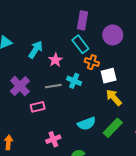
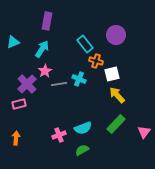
purple rectangle: (82, 20) -> (47, 21), moved
pink star: (55, 60) -> (45, 71), moved
pink rectangle: (38, 107) -> (19, 104), moved
cyan semicircle: (87, 124) -> (83, 128), moved

